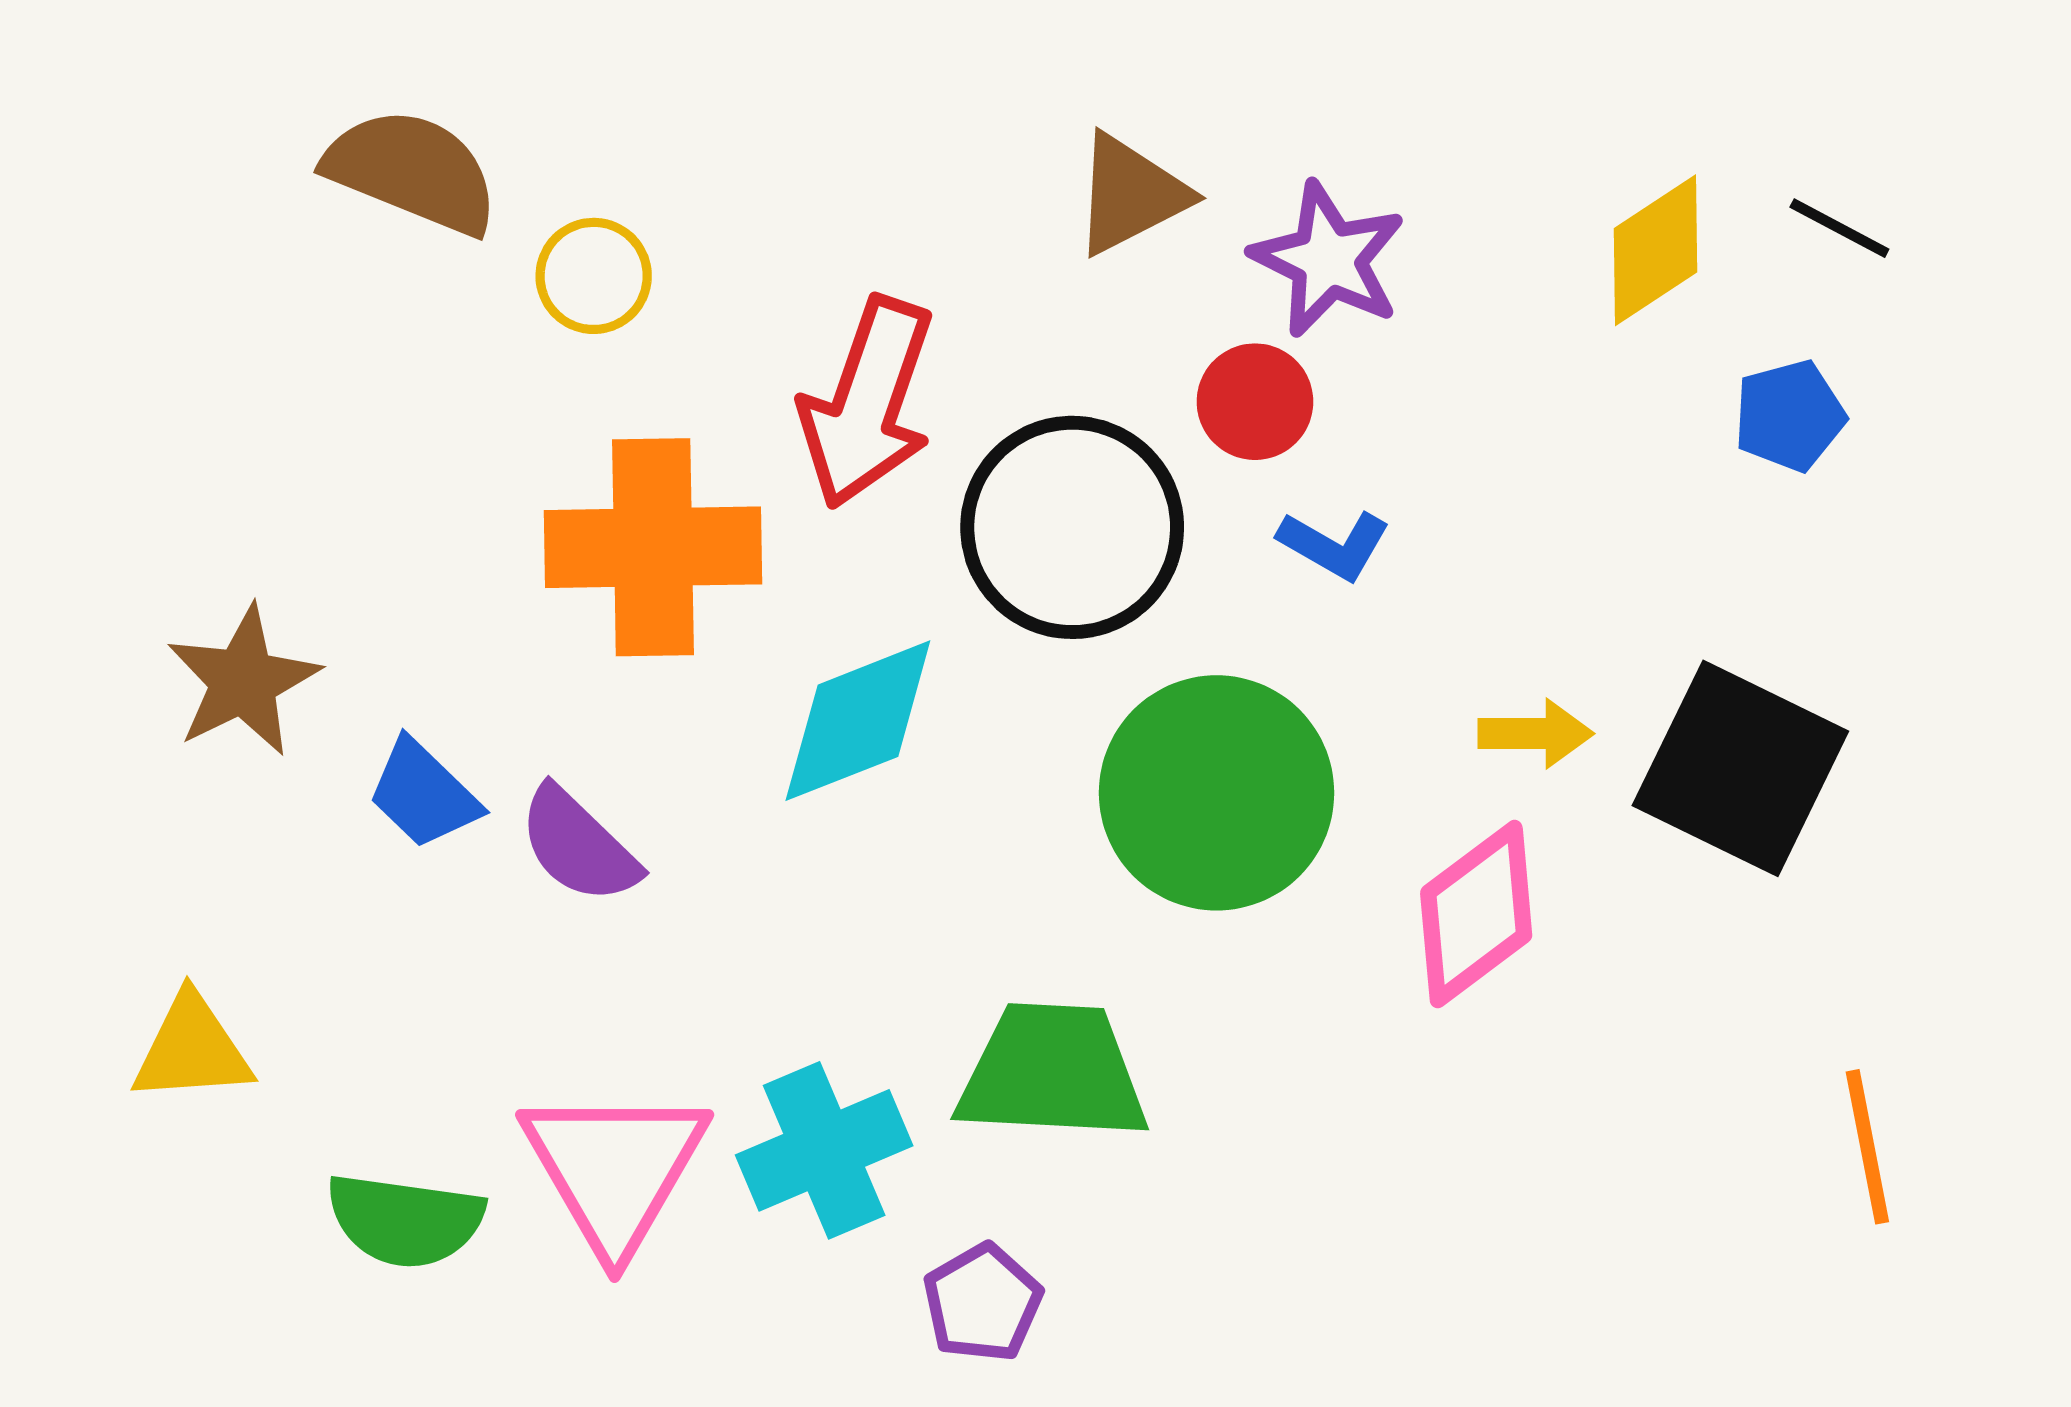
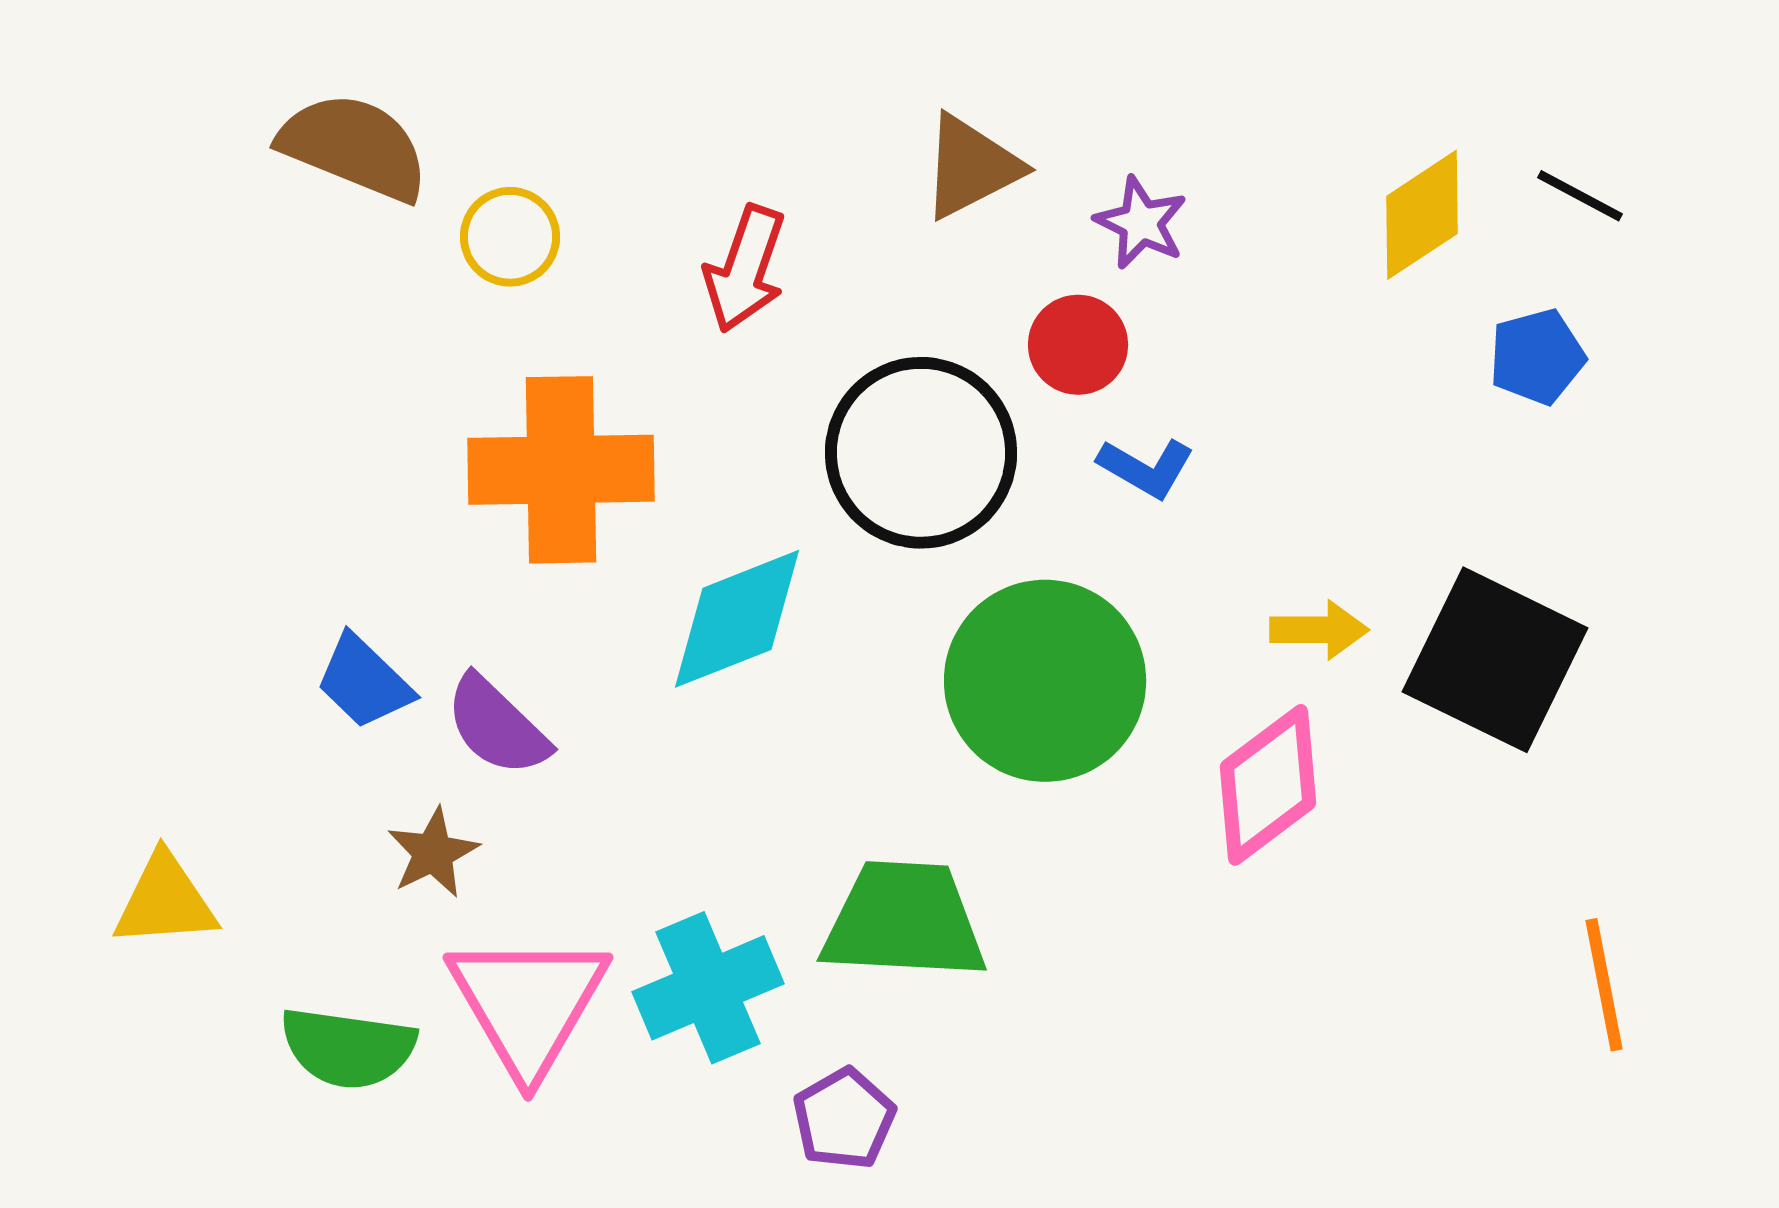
purple star: (1328, 260) -> (1141, 223), size x0.7
red arrow: (867, 403) -> (745, 269), moved, size x0.7
brown star: (243, 681) -> (433, 853), moved, size x0.7

